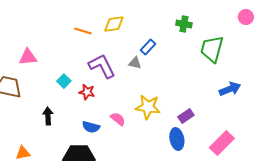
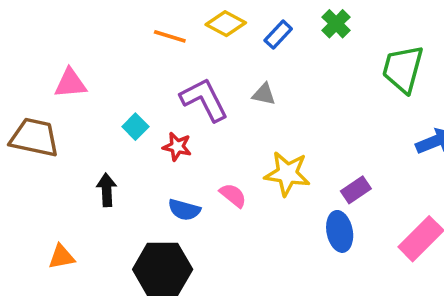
yellow diamond: (114, 24) -> (226, 24), turned 35
green cross: (184, 24) -> (336, 24), moved, turned 35
blue rectangle: (148, 47) -> (278, 35), moved

